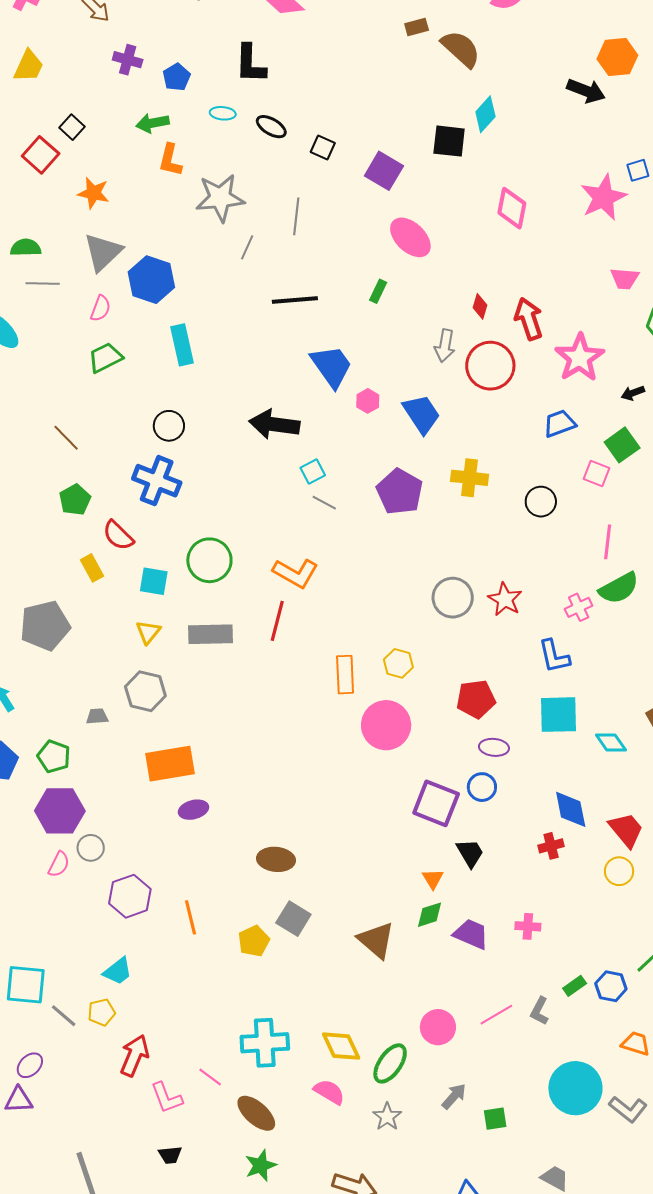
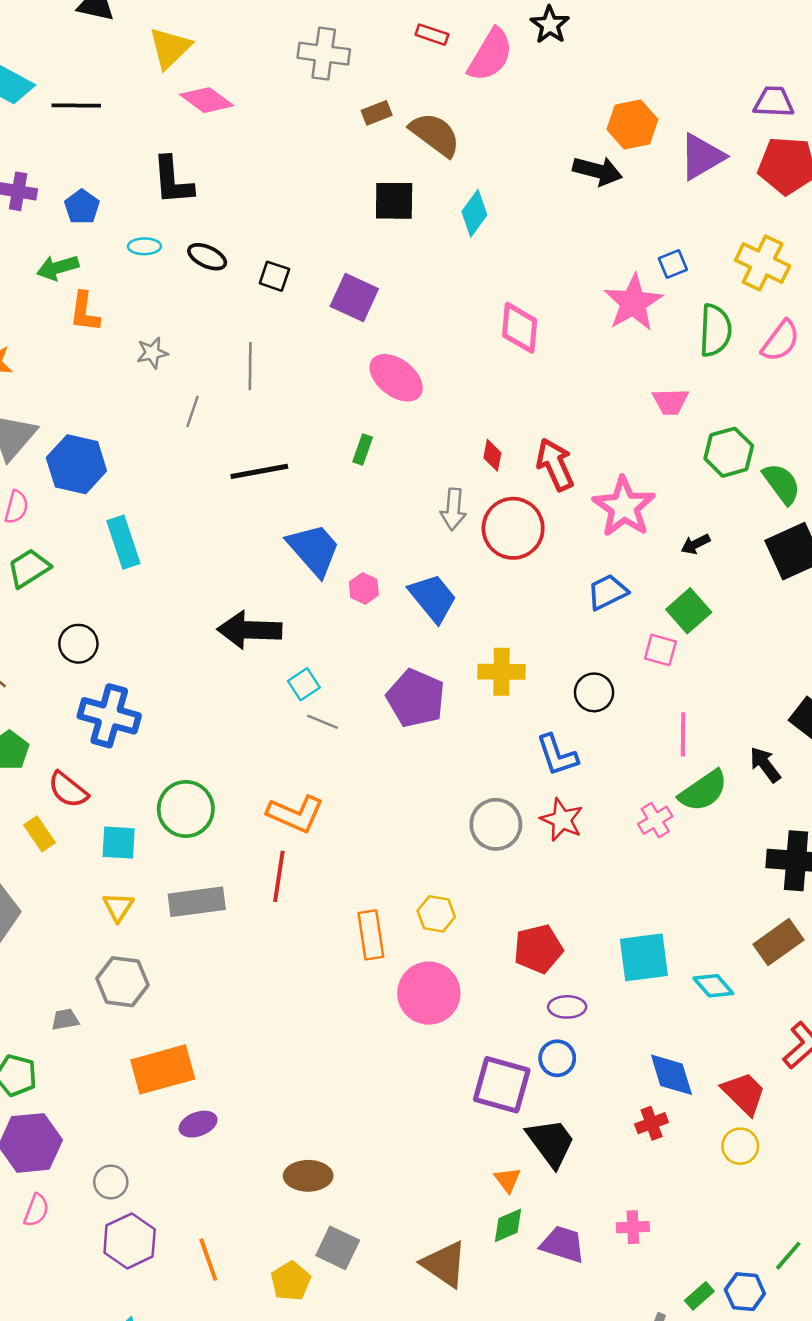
black square: (449, 141) -> (394, 201), moved
gray star: (220, 198) -> (152, 353), size x0.5
black circle: (169, 426) -> (78, 644), moved
blue L-shape: (554, 656) -> (557, 755), moved
gray circle: (91, 848) -> (111, 1182), moved
black trapezoid: (470, 853) -> (551, 1143), size x1.4

